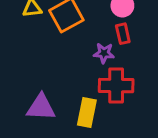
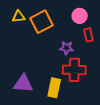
red rectangle: (123, 34) -> (88, 35), moved

